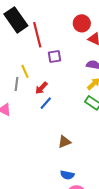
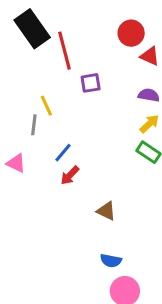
red arrow: (41, 88) -> (70, 175), moved
blue line: (46, 103) -> (63, 153), moved
brown triangle: (64, 142) -> (106, 211), turned 48

